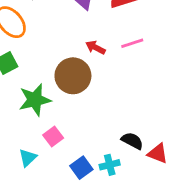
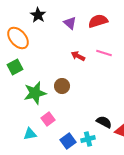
pink line: (132, 43) -> (104, 53), turned 35
brown circle: (73, 76) -> (62, 86), moved, size x0.6
cyan triangle: (28, 158) -> (30, 134), turned 32

